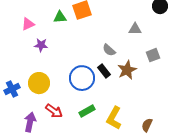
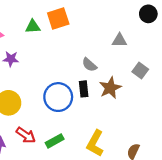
gray square: (153, 55) -> (140, 70), turned -32
black rectangle: (104, 71) -> (84, 89), turned 32
green rectangle: (87, 111) -> (55, 141), moved

